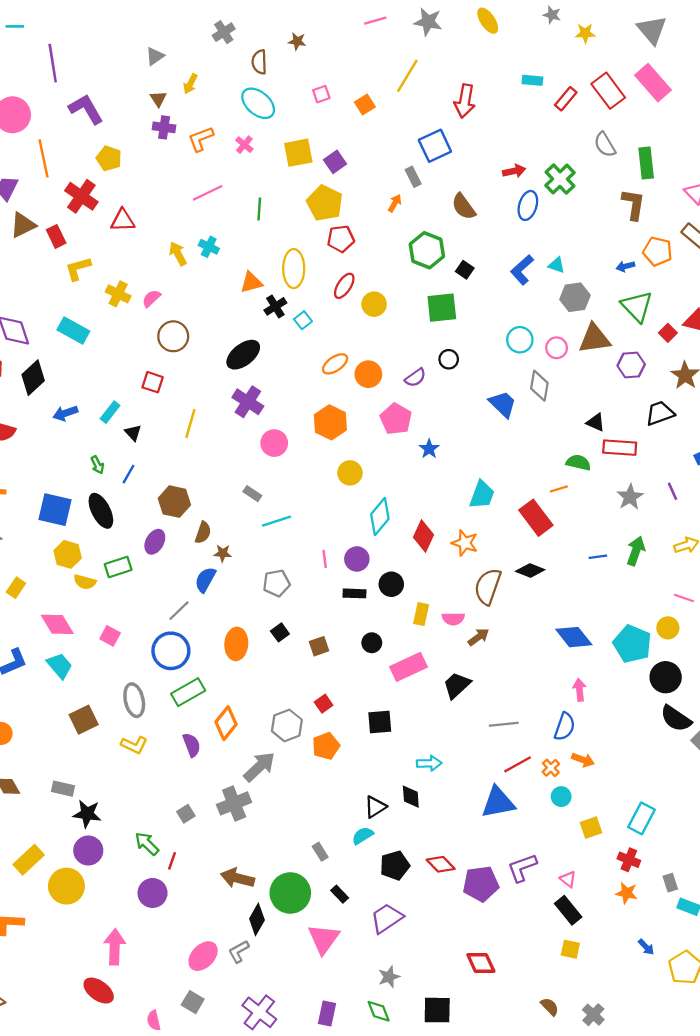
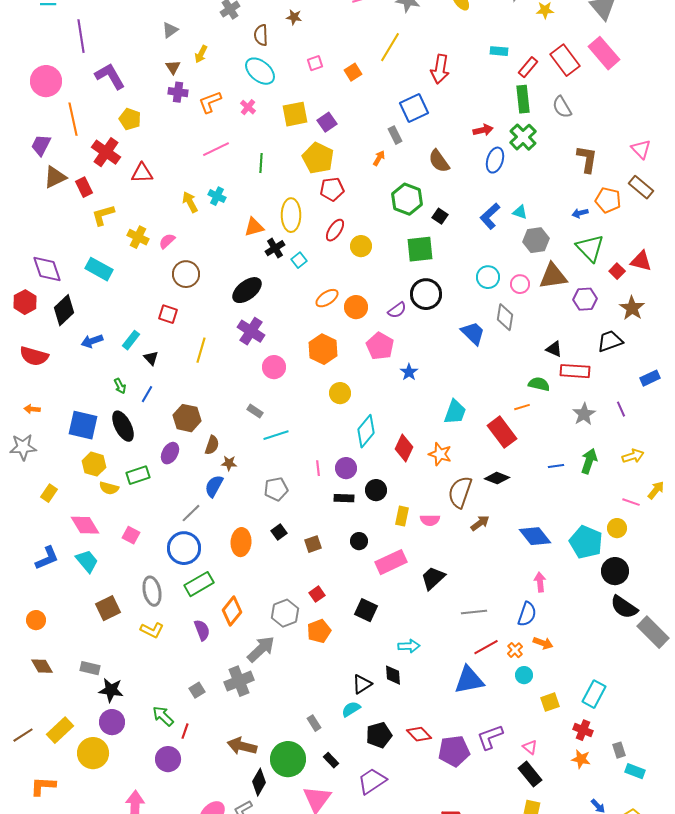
green rectangle: (646, 163) -> (523, 99), moved
black circle: (449, 359) -> (426, 294), size x1.8
brown arrow: (479, 637) -> (480, 523), moved
black square: (380, 722) -> (366, 610), turned 30

